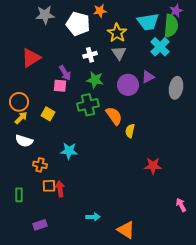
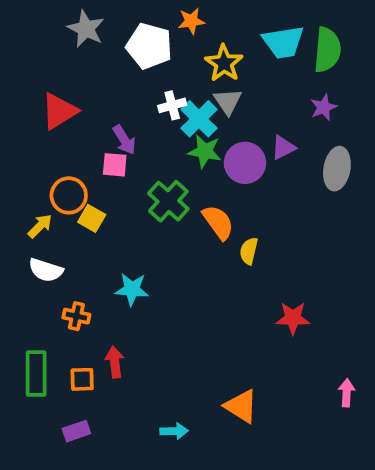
purple star: (176, 11) -> (324, 107), moved
gray star: (45, 15) -> (86, 29), turned 30
cyan cross: (160, 47) -> (199, 119), moved
green star: (95, 80) -> (205, 151), moved
orange circle: (19, 102) -> (69, 195), moved
green cross: (88, 105) -> (168, 201), turned -35
orange square: (49, 186) -> (82, 379), moved
green rectangle: (19, 195) -> (36, 374), size x1.6
pink arrow: (181, 205) -> (347, 393), turned 32
cyan arrow: (93, 217) -> (174, 431), moved
orange triangle: (126, 230) -> (241, 406), moved

